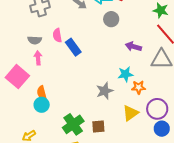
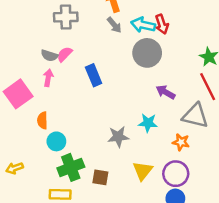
gray circle: (111, 19) -> (147, 53), size x1.5
pink semicircle: (57, 35) -> (65, 54), moved, turned 40
orange star: (139, 87) -> (181, 142), moved
cyan circle: (42, 105) -> (56, 141), moved
yellow triangle: (130, 113) -> (143, 171), turned -30

